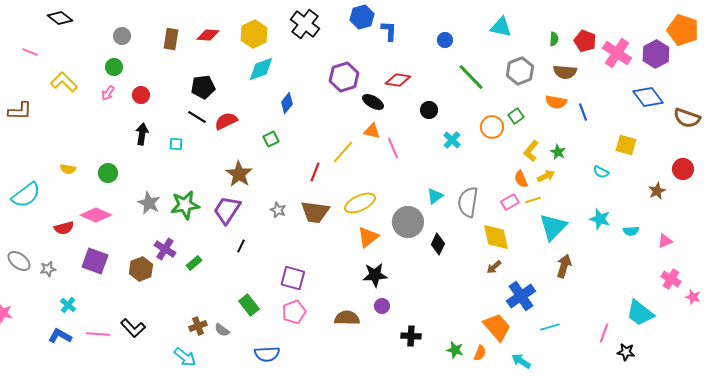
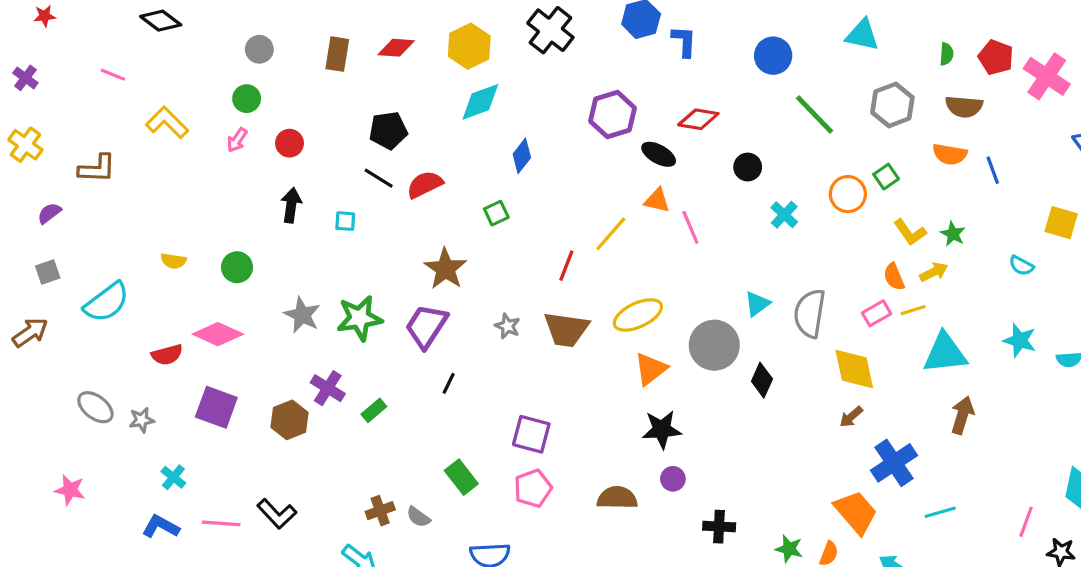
blue circle: (445, 40) -> (773, 56), size x1.5
yellow L-shape: (531, 151) -> (910, 232), turned -75
cyan triangle: (553, 227) -> (945, 353), turned 40

